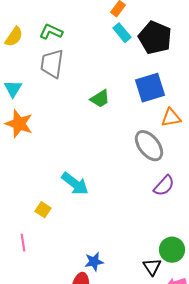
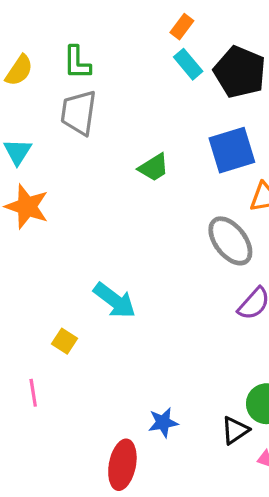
green L-shape: (51, 32) -> (77, 63), turned -115
blue star: (94, 262) -> (163, 422), moved
black triangle: (152, 267) -> (235, 430), turned 30

